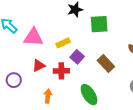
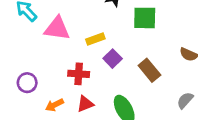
red triangle: (39, 66) -> (85, 104), moved
red cross: (61, 71) -> (79, 74), moved
orange arrow: (48, 96) -> (55, 105), moved, turned -128

